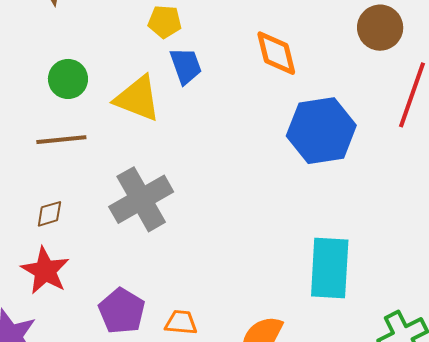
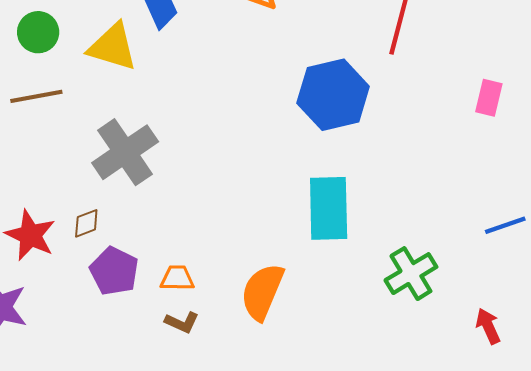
blue hexagon: (321, 131) -> (333, 95), moved
brown diamond: (49, 214) -> (86, 223), moved

